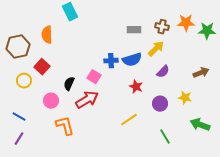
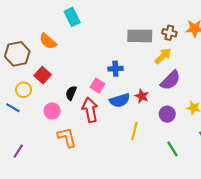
gray rectangle: (134, 30) -> (140, 36), size x1.6
orange semicircle: (47, 35) -> (48, 41), turned -48
blue semicircle: (132, 60) -> (120, 100), moved
purple semicircle: (163, 72) -> (170, 80), size x1.5
red arrow: (87, 100) -> (90, 110), turned -70
blue line: (19, 117) -> (13, 108), moved
yellow line: (129, 120) -> (134, 131), turned -42

